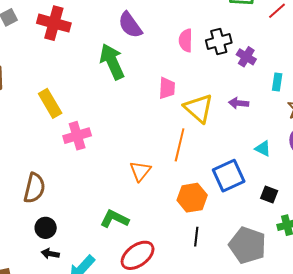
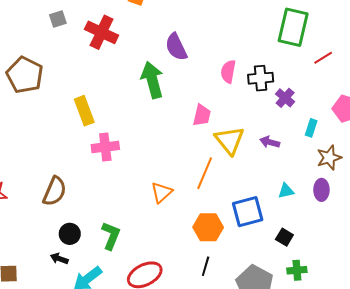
cyan triangle: (263, 149) -> (286, 191), turned -48
green L-shape: (114, 219) -> (111, 236), moved, turned 76
black circle: (46, 228) -> (70, 234), moved

